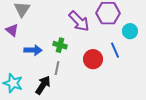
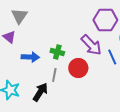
purple arrow: (79, 21) -> (91, 45), moved
red circle: (93, 59) -> (78, 68), moved

